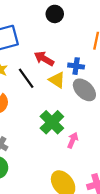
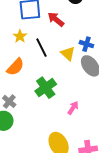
red arrow: (44, 59) -> (56, 19), moved
green cross: (52, 122) -> (46, 88), moved

